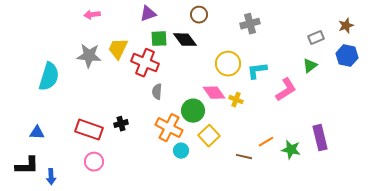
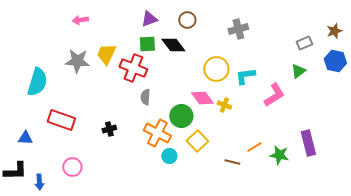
purple triangle: (148, 14) -> (149, 19), moved
red rectangle: (89, 130) -> (61, 120), moved
pink circle: (94, 162) -> (72, 167), moved

